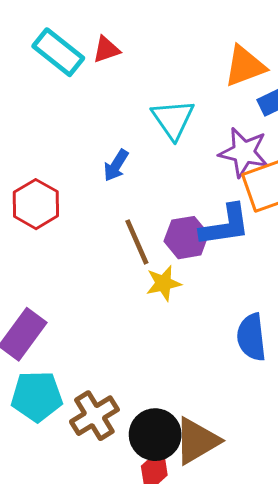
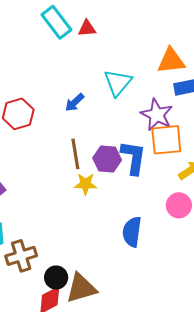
blue L-shape: (225, 225) -> (133, 158), turned -87
black circle: (155, 435) -> (56, 277), size x0.7

